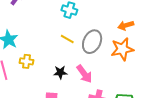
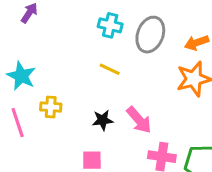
gray ellipse: (92, 42) -> (150, 35), moved

